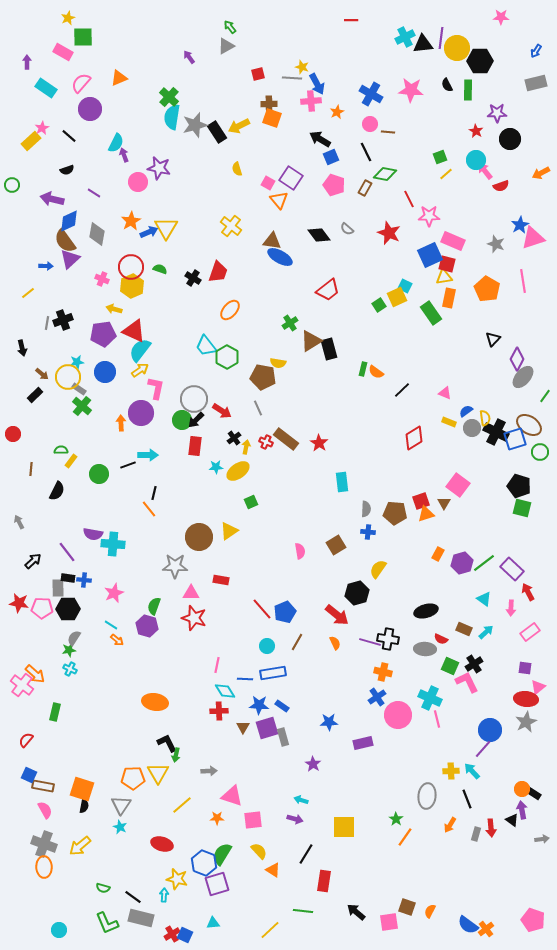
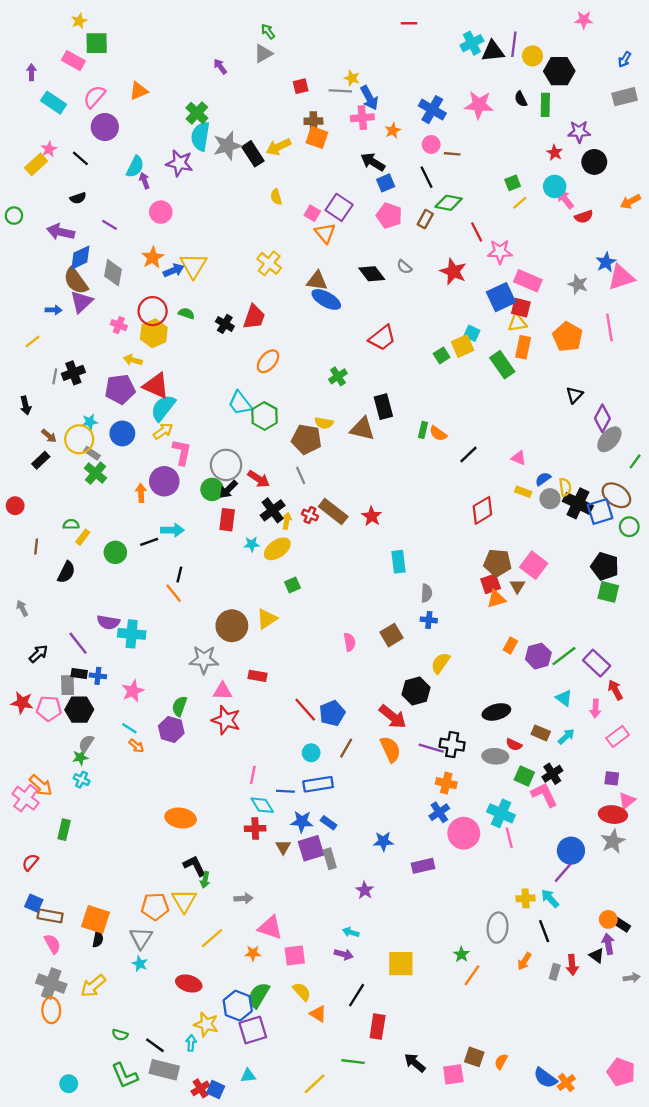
yellow circle: (457, 48) -> (533, 56), size x0.7
purple star: (159, 168) -> (179, 163), moved
brown triangle: (311, 341) -> (362, 429), moved, turned 45
black cross: (234, 438) -> (273, 510), size x1.5
brown pentagon: (395, 513) -> (498, 563), moved
orange semicircle: (335, 643) -> (390, 749), size x1.6

